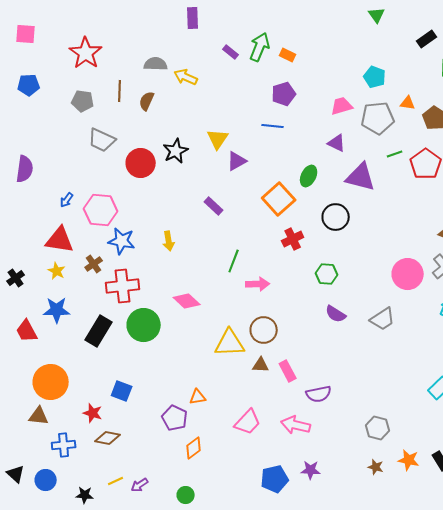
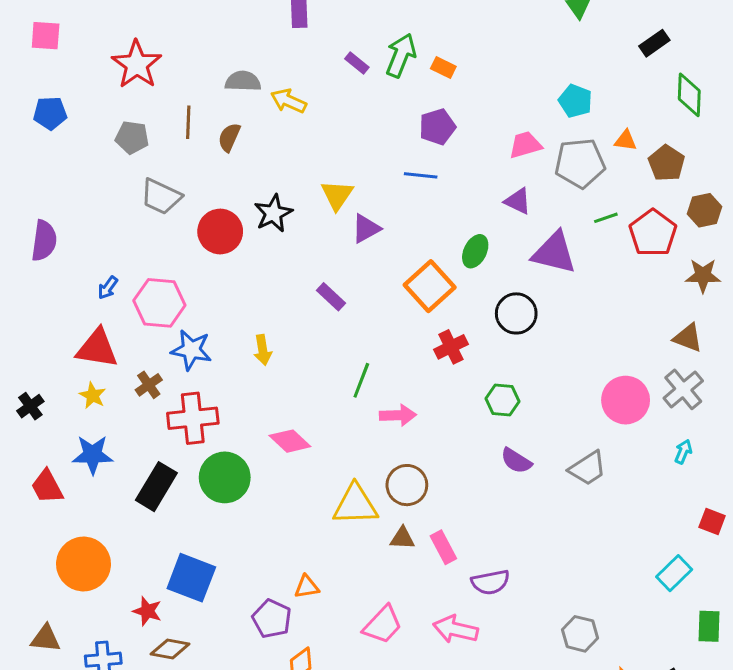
blue square: (122, 391) -> (191, 578), size x1.5
brown triangle: (39, 416) -> (46, 638), moved

